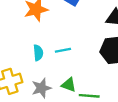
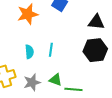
cyan line: (63, 50) -> (51, 50), turned -72

